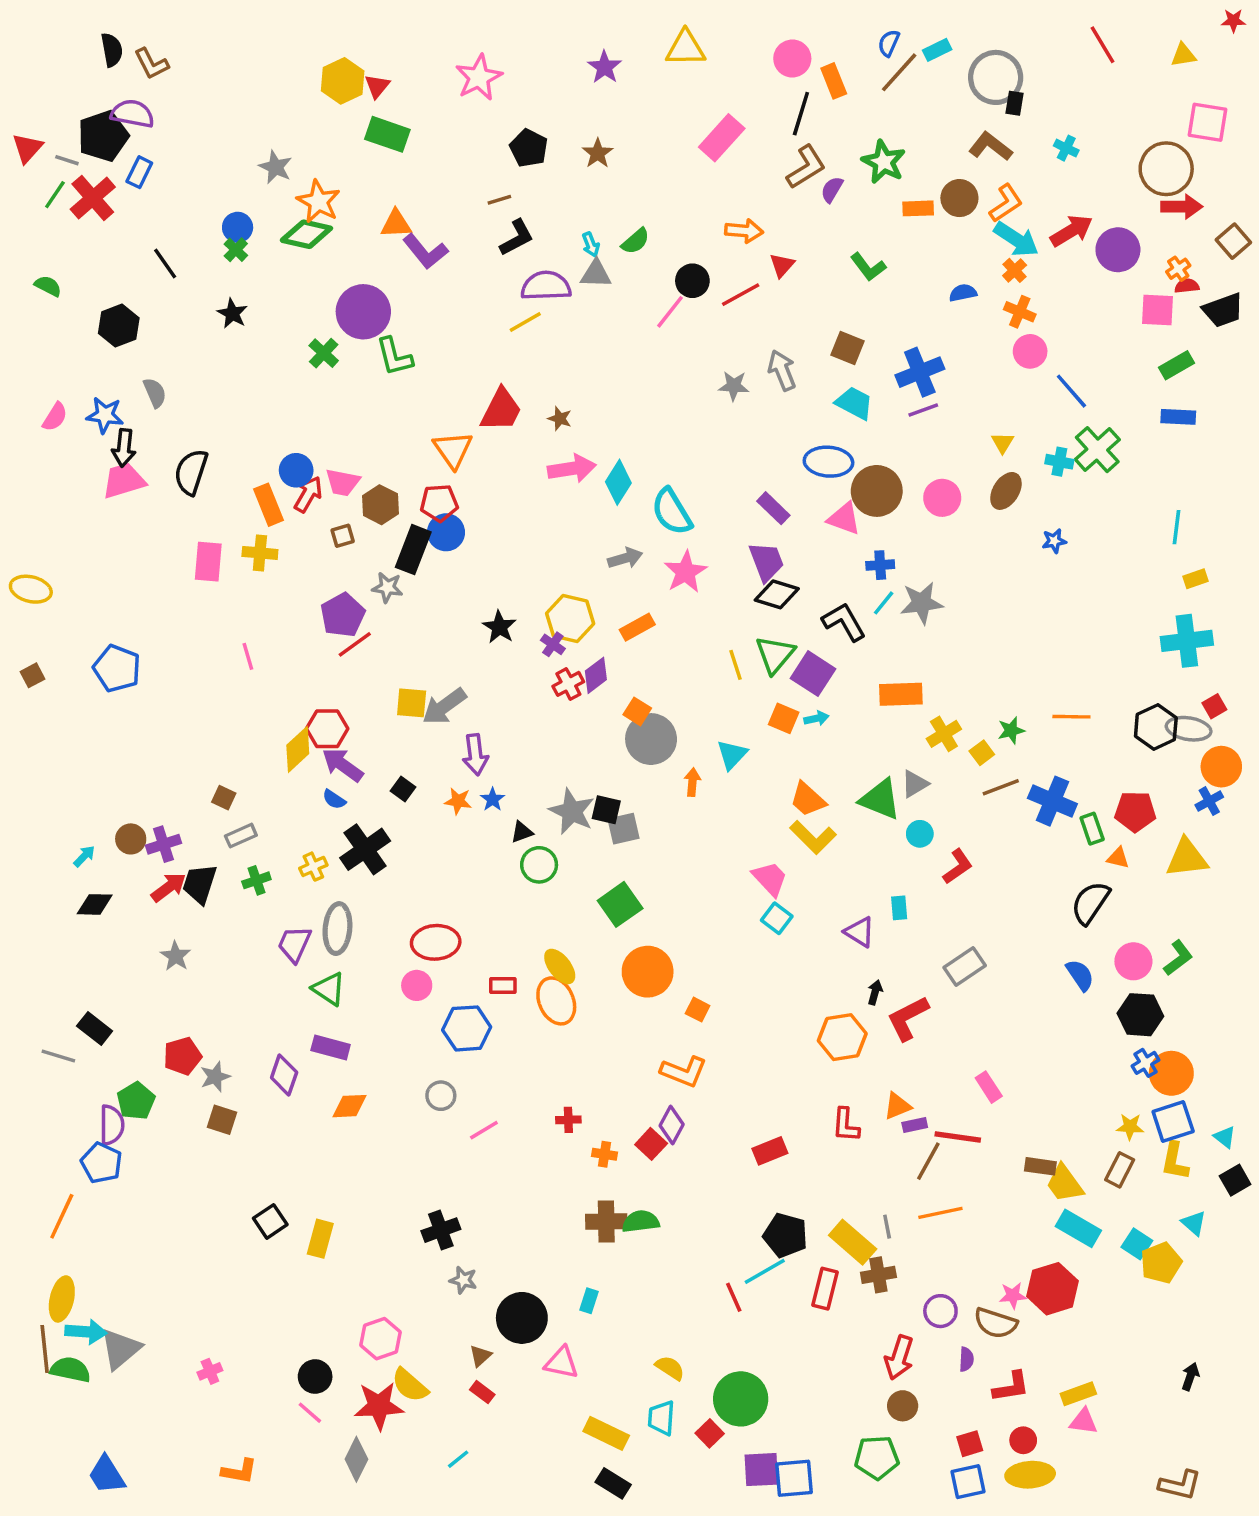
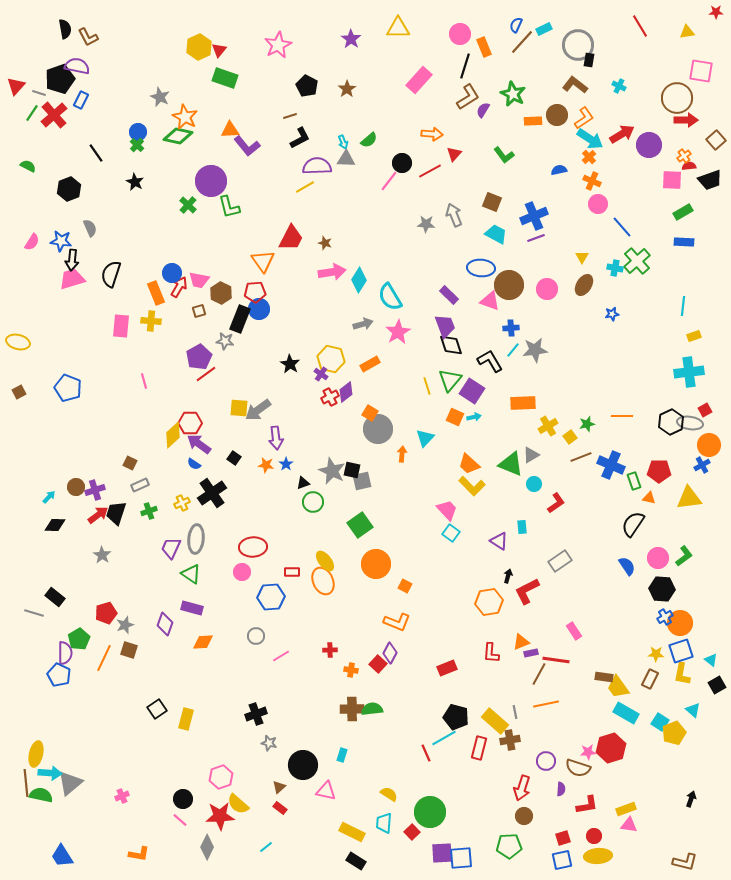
black diamond: (777, 594) -> (451, 345), turned 55
orange line: (62, 1216) -> (104, 658), moved

